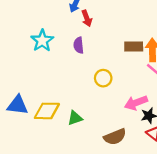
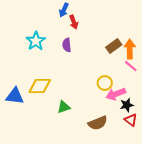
brown rectangle: (134, 46) -> (114, 46), turned -35
yellow circle: (103, 78) -> (105, 83), moved
yellow diamond: (47, 111) -> (40, 86), moved

